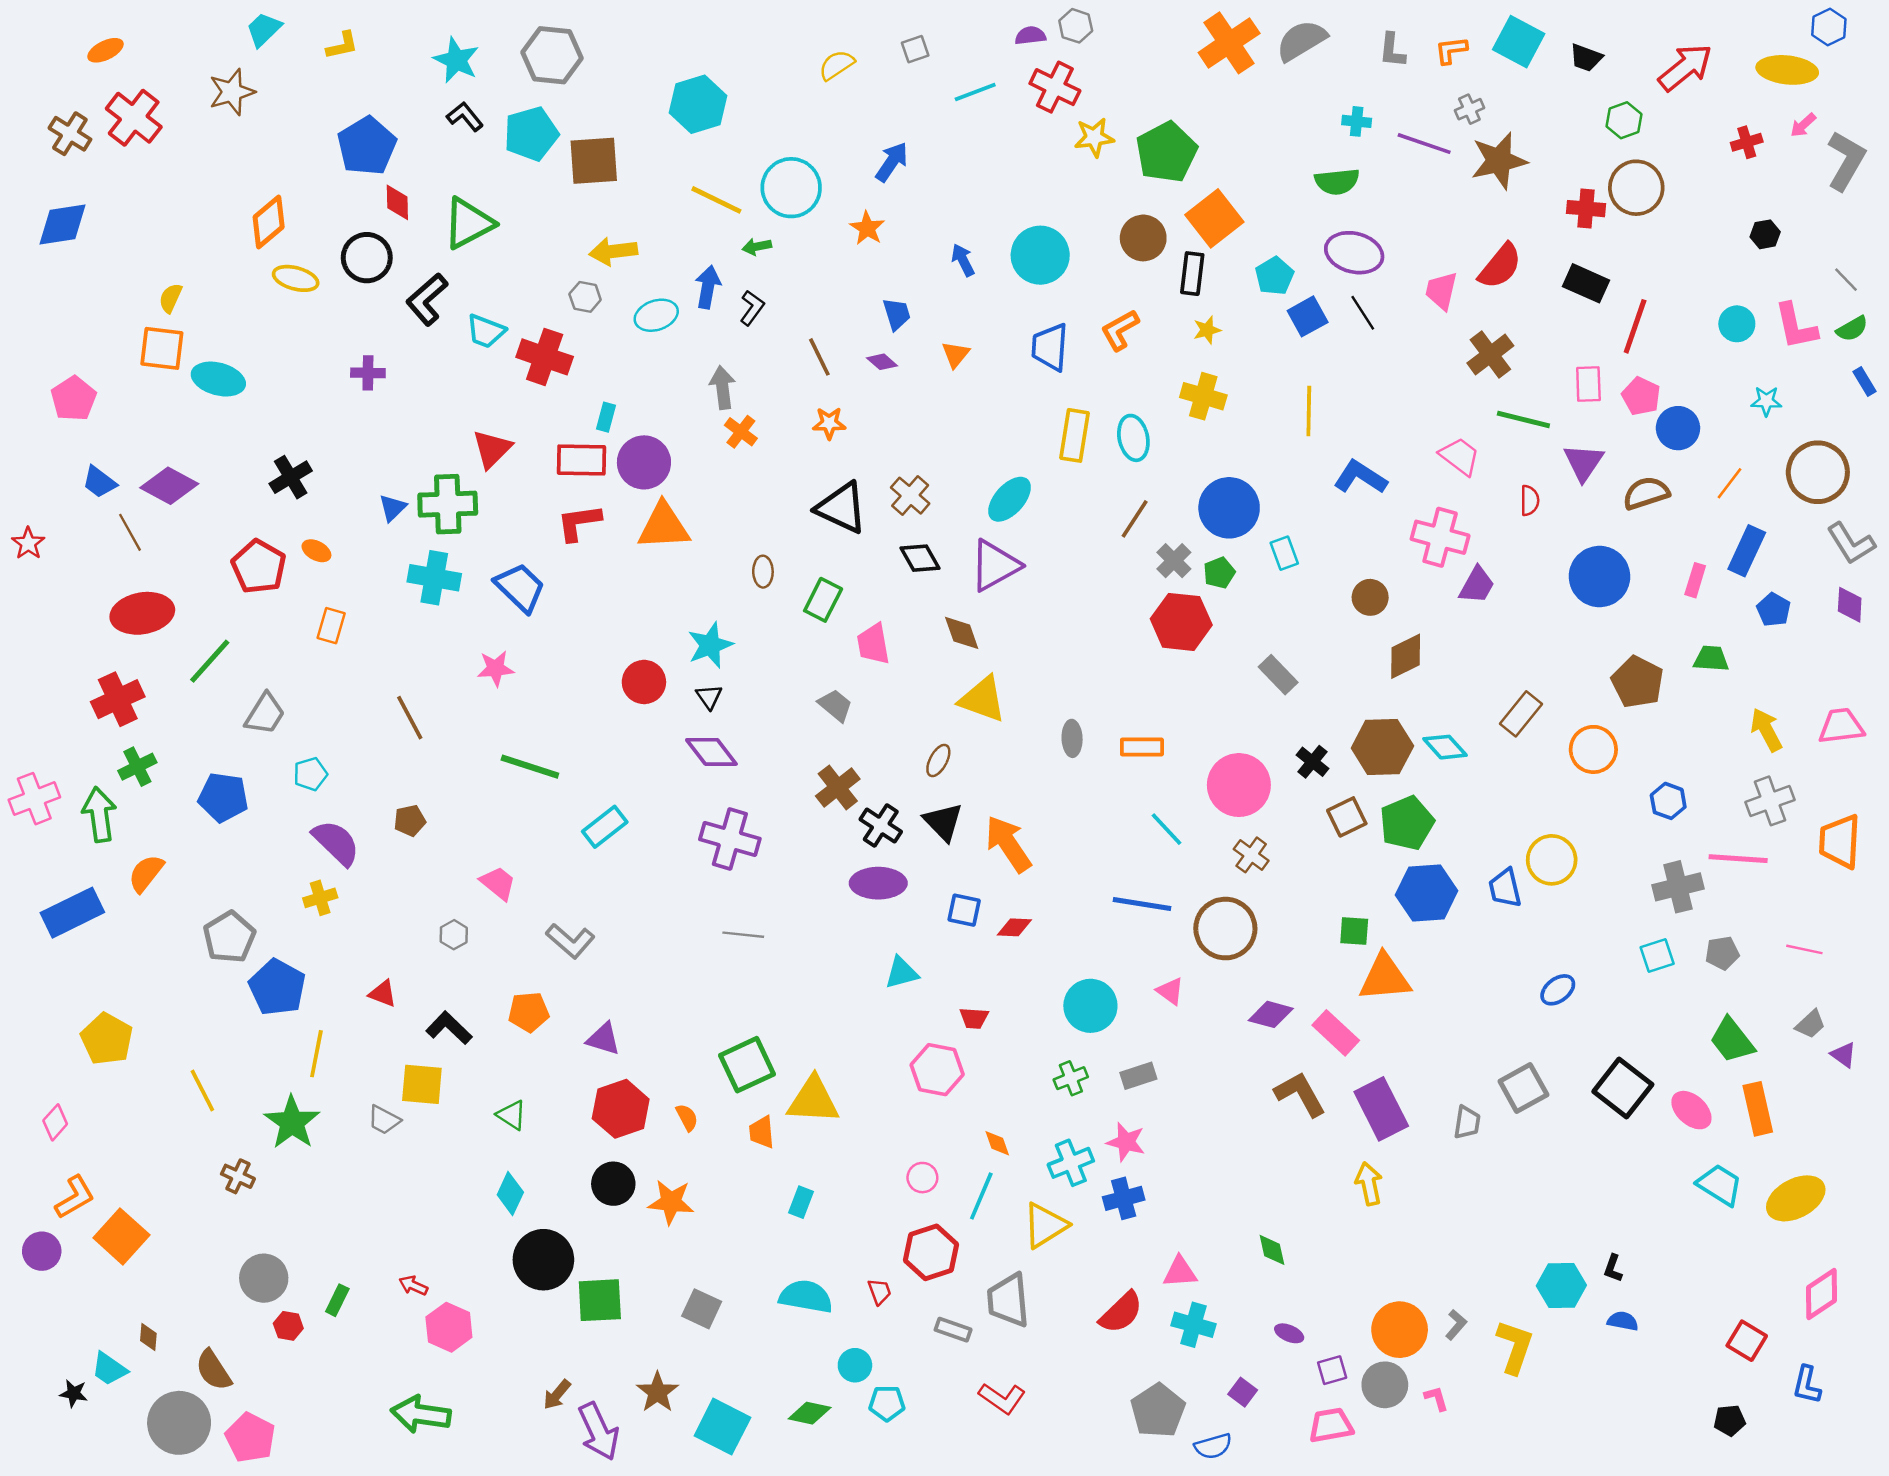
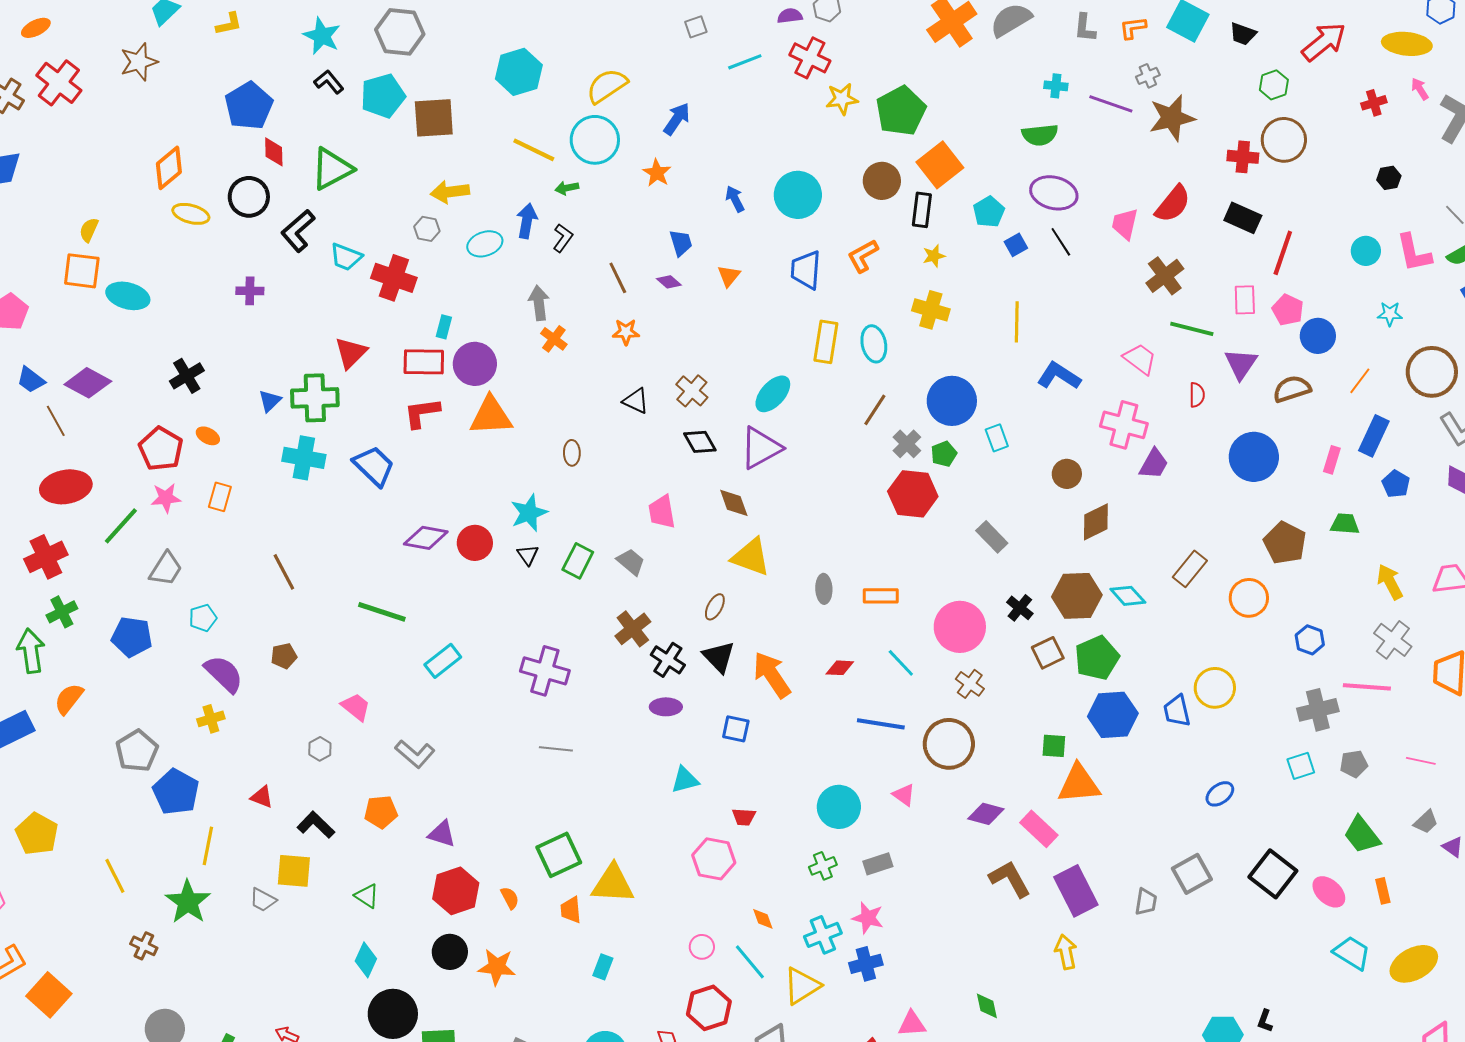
yellow semicircle: (837, 65) -> (607, 86), moved, size x1.4
pink arrow: (1803, 125) -> (1420, 89), turned 100
blue square: (1308, 316) -> (1016, 245), size x0.7
black triangle: (841, 508) -> (636, 401), size x0.6
green rectangle: (823, 600) -> (578, 561), moved
pink star: (496, 669) -> (166, 498), moved
purple diamond: (711, 752) -> (426, 538), moved, turned -42
gray cross: (1770, 801) -> (1393, 640), turned -33
purple ellipse: (878, 883) -> (666, 707), size x0.7
red diamond: (1014, 927) -> (840, 668), moved
orange rectangle: (1758, 1109) -> (1383, 891), size x0.6
cyan line: (981, 1196) -> (750, 962), turned -63

